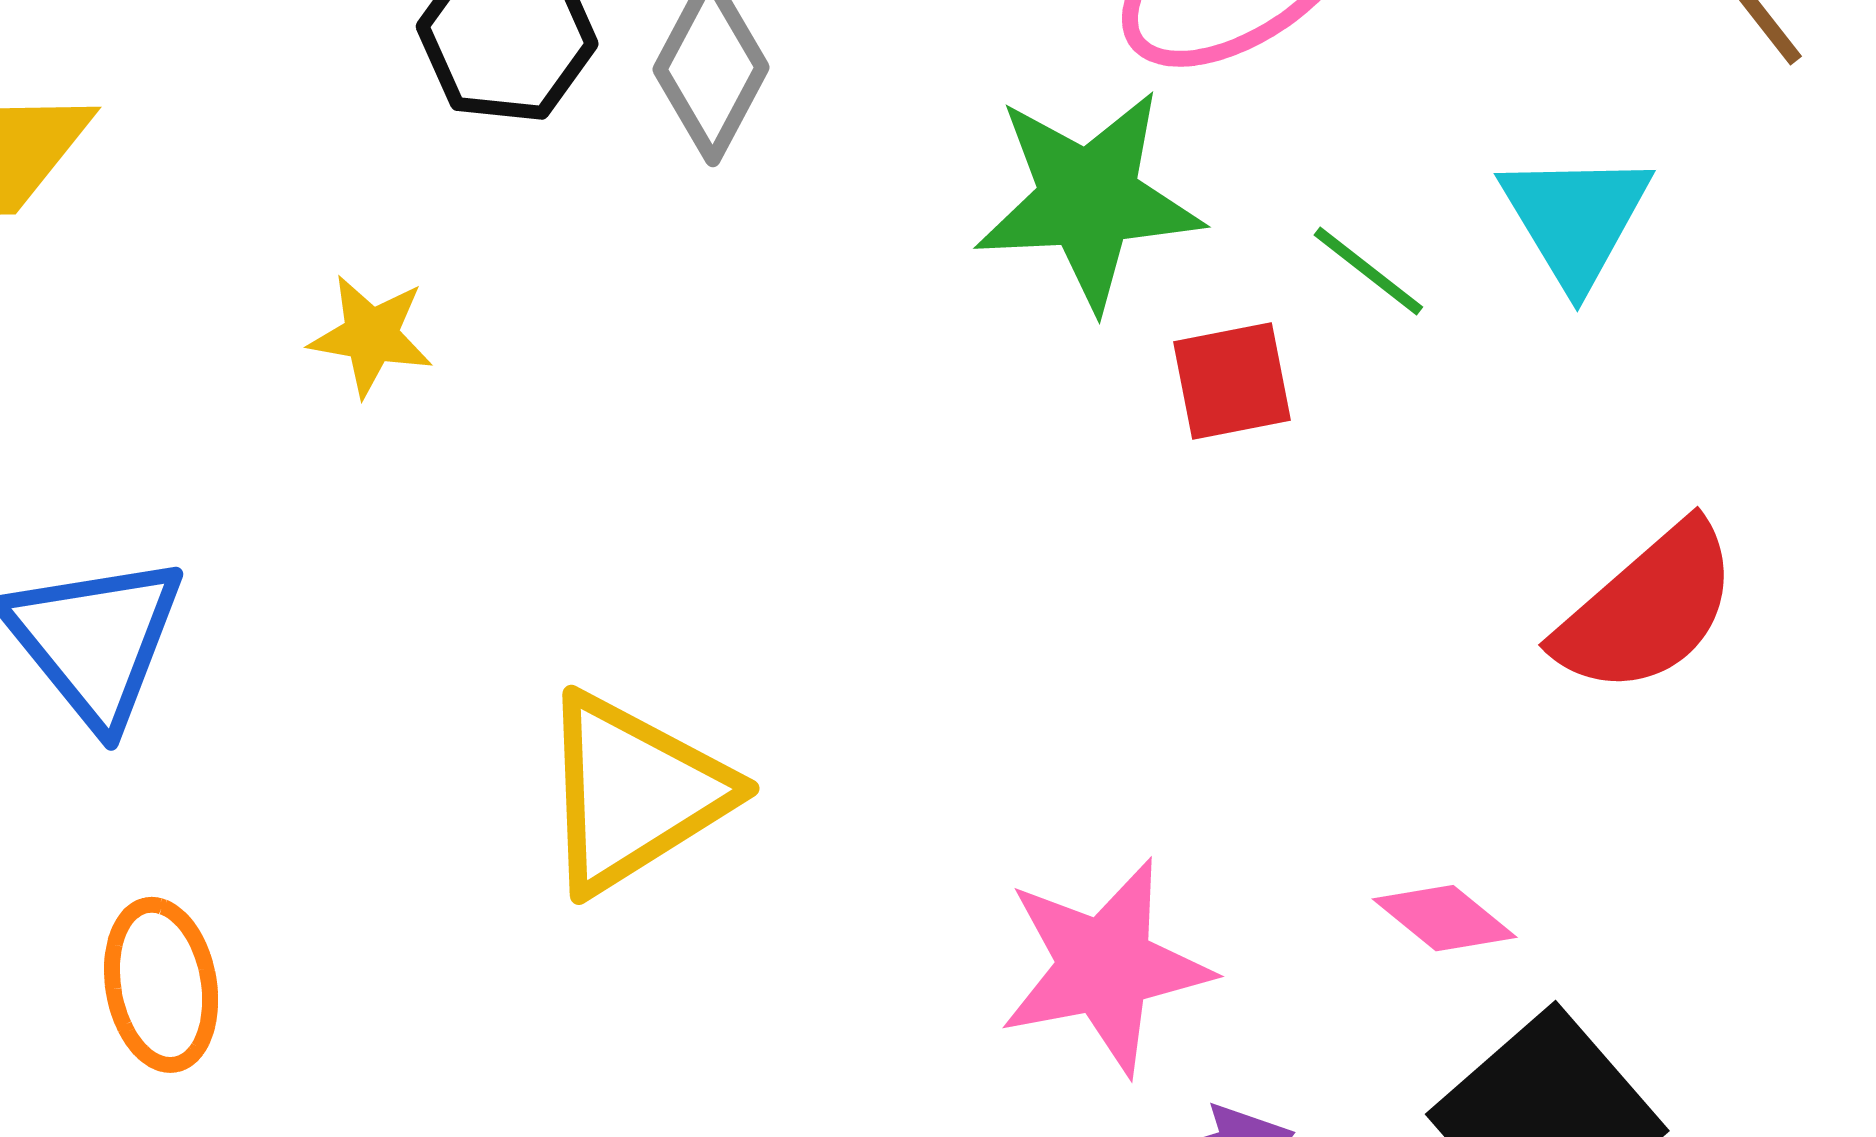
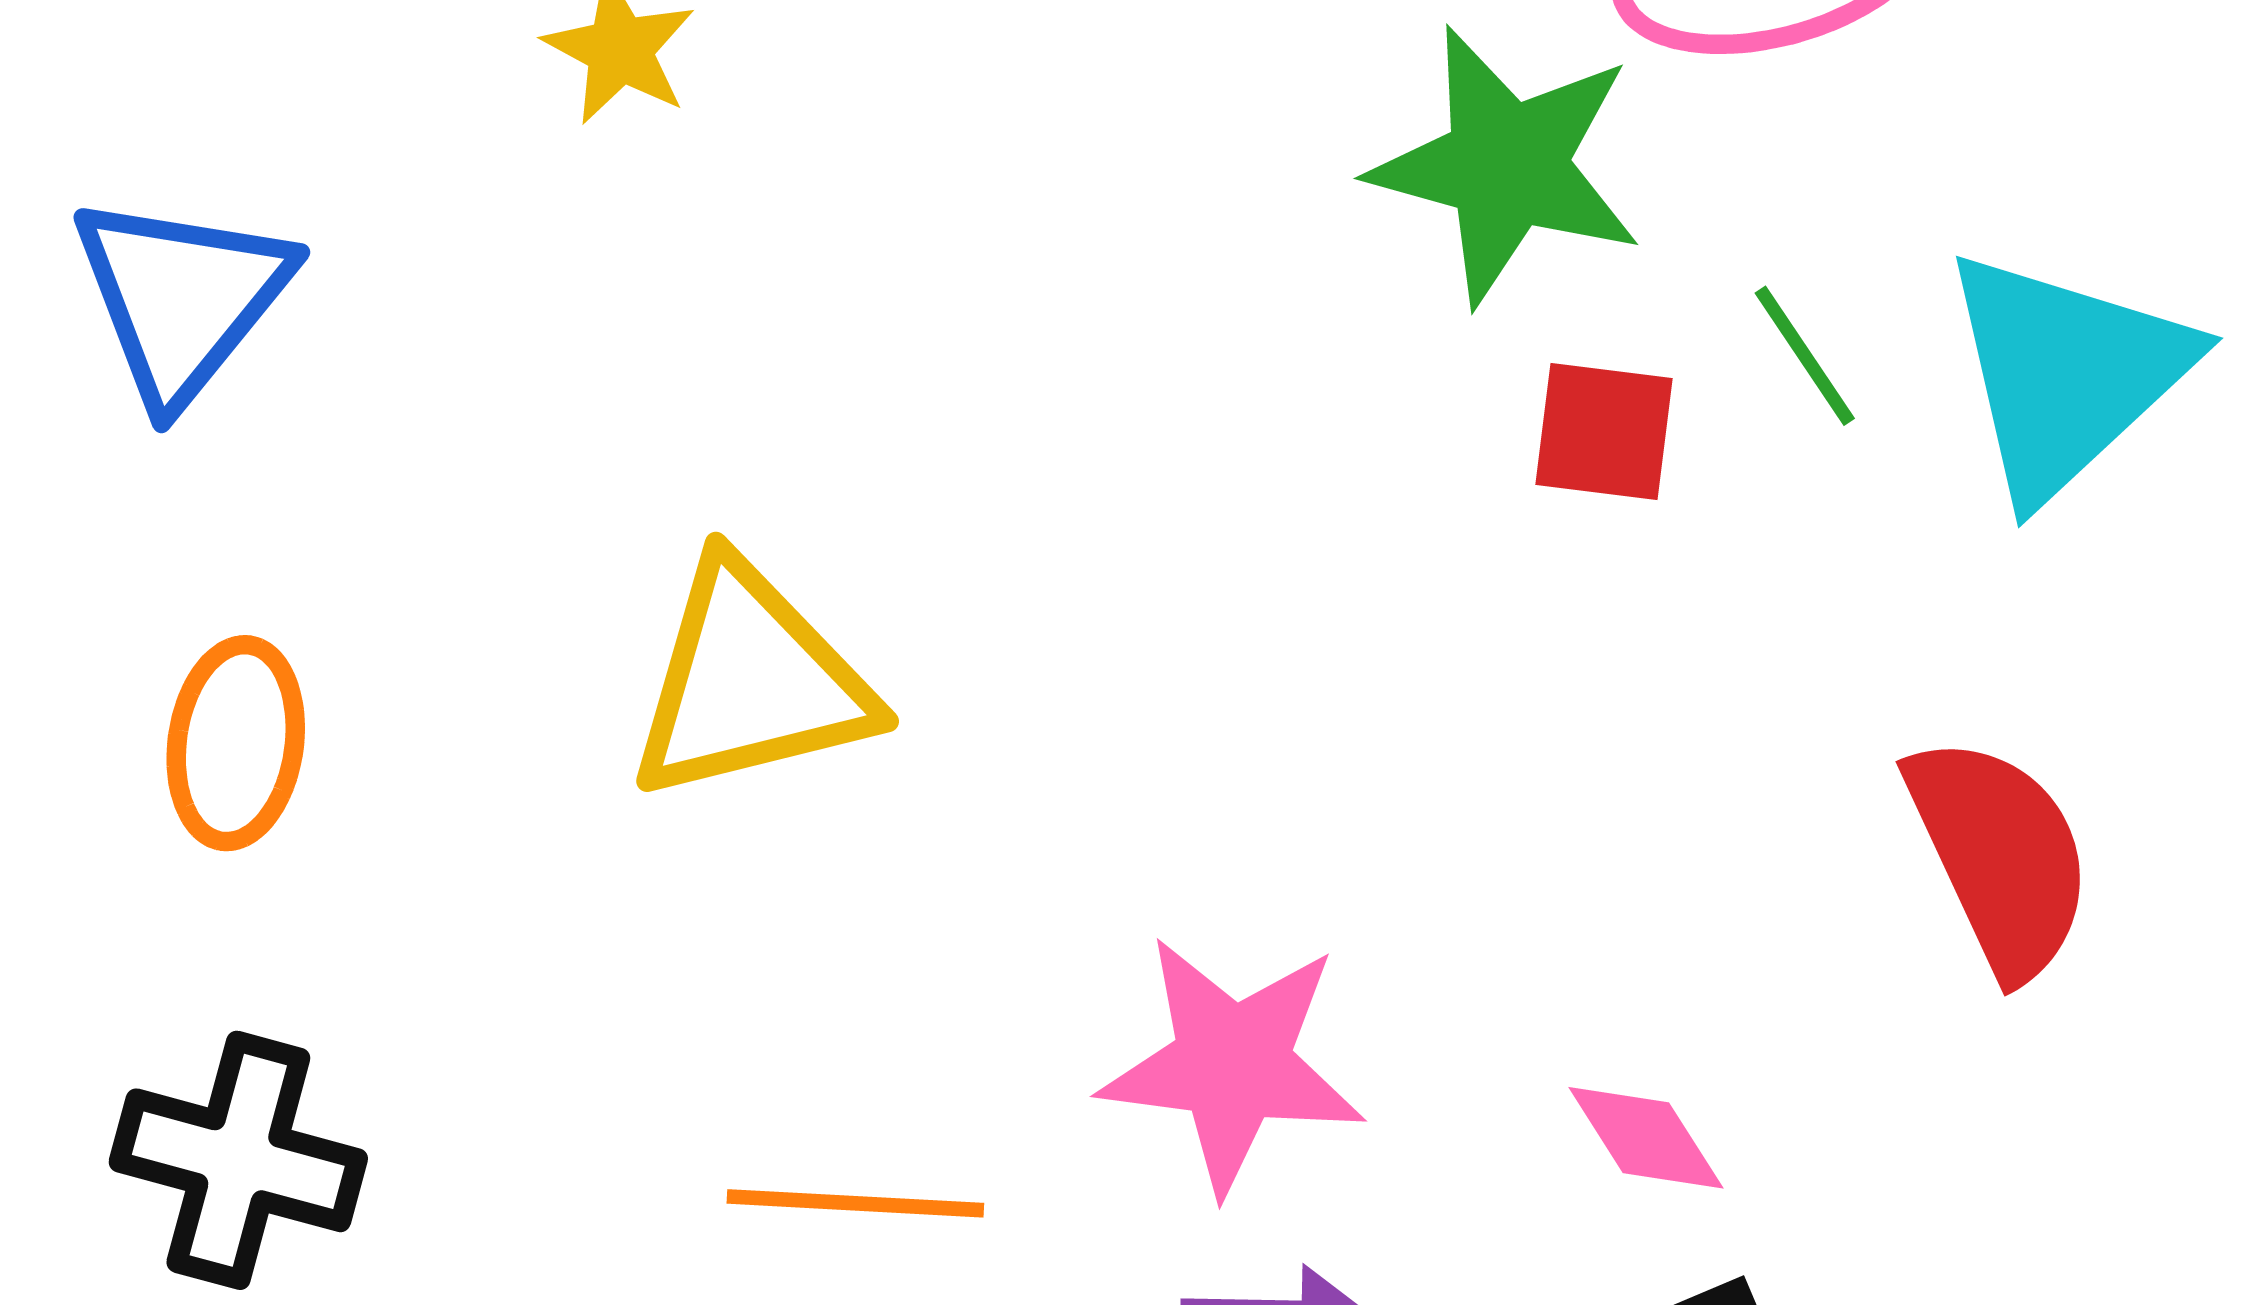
cyan triangle: (1576, 219) -> (2066, 374), size x1.4
red semicircle: (1647, 609) -> (2000, 856), turned -92
orange ellipse: (161, 985) -> (236, 743), moved

